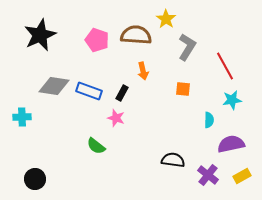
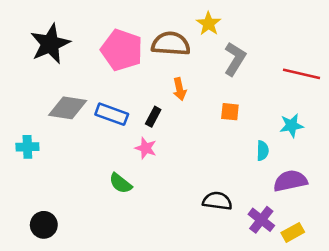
pink pentagon: (97, 40) -> (122, 50), size x1.4
red line: (225, 66) -> (302, 74), moved, turned -48
yellow rectangle: (242, 176) -> (293, 232), moved

